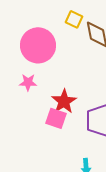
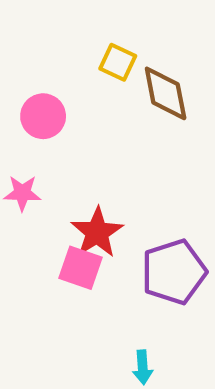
pink circle: (38, 45) -> (43, 116), size x0.6

